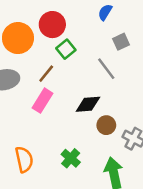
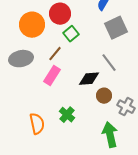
gray square: (121, 42) -> (116, 28), size x1.6
gray line: (106, 69) -> (109, 63), moved
green cross: (71, 158) -> (67, 115), moved

